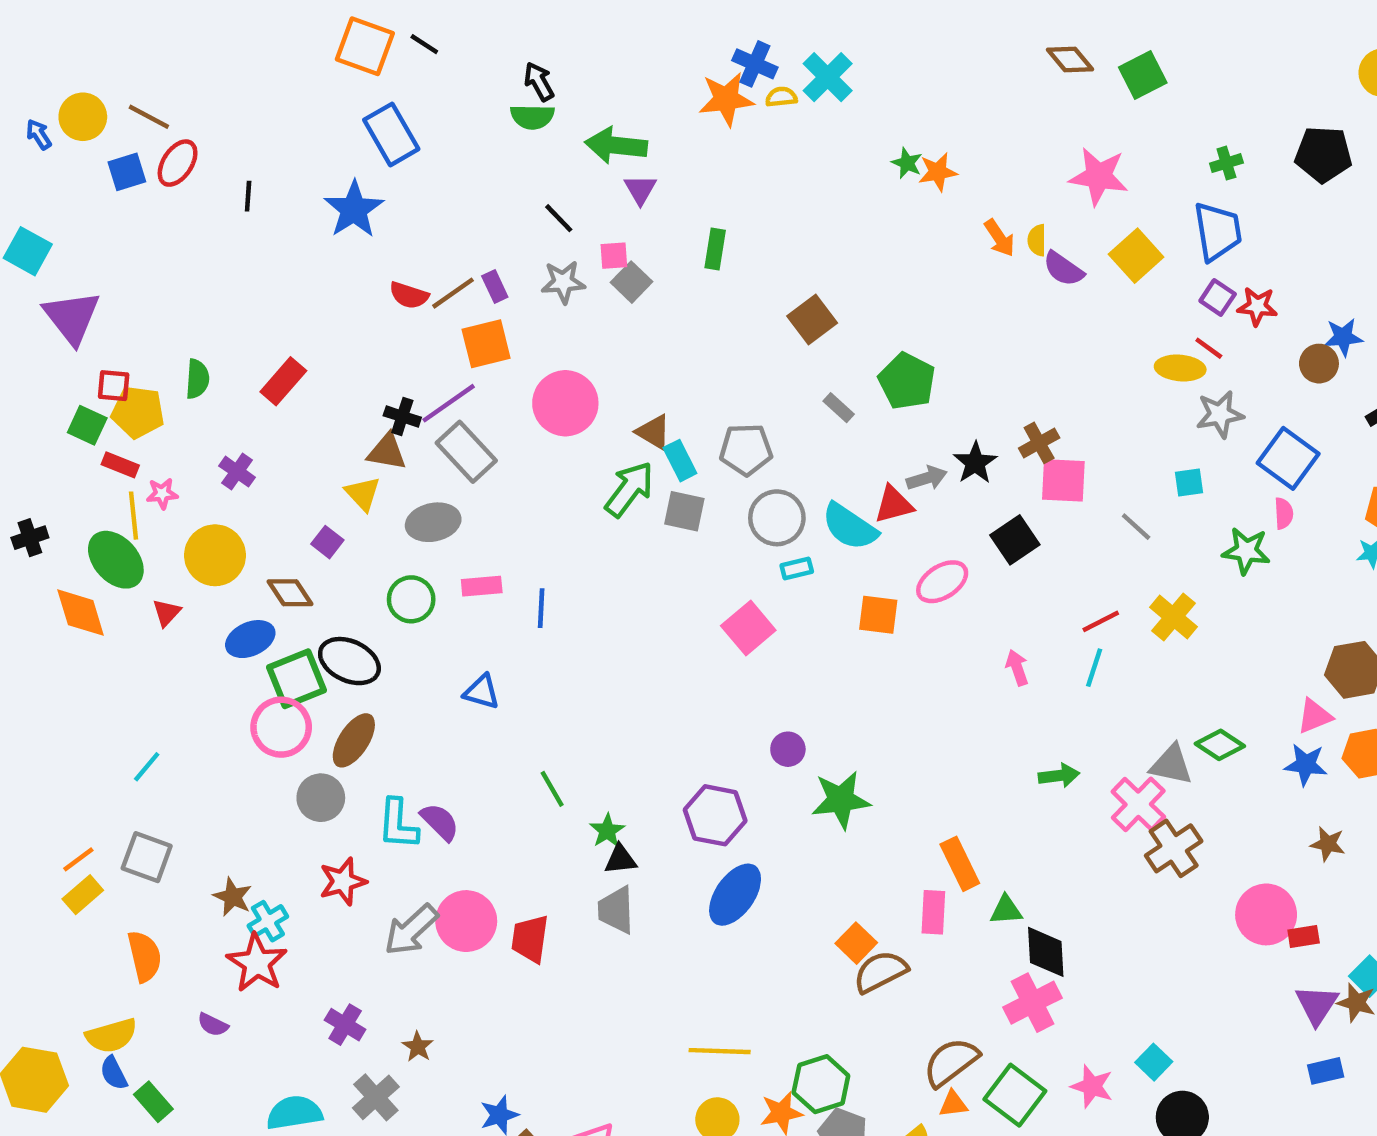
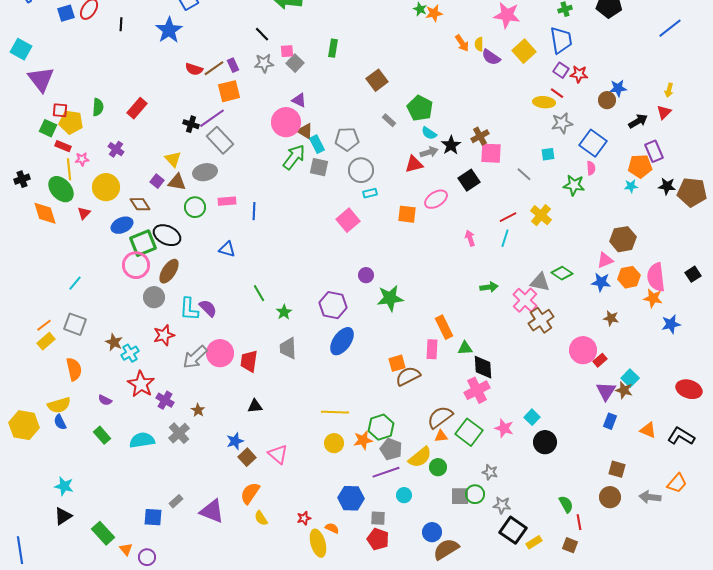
purple triangle: (640, 190) -> (299, 100), moved, turned -35
pink circle: (565, 403) -> (286, 122), moved
brown triangle: (387, 452) -> (177, 182), moved
cyan semicircle: (850, 527) -> (429, 133), moved, size x0.6
black triangle: (620, 859) -> (255, 406), moved
red rectangle: (1304, 936) -> (600, 360), turned -32
orange square: (856, 943) -> (397, 363), turned 30
red star: (257, 963) -> (141, 384), moved
blue rectangle: (1326, 1071) -> (610, 421), turned -56
green rectangle: (153, 1102) -> (102, 435), moved

